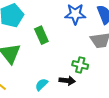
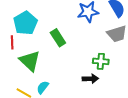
cyan semicircle: (42, 85) -> (43, 87), moved

